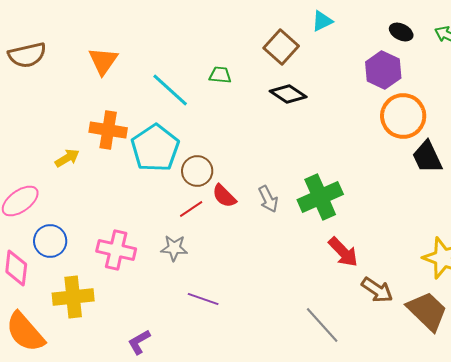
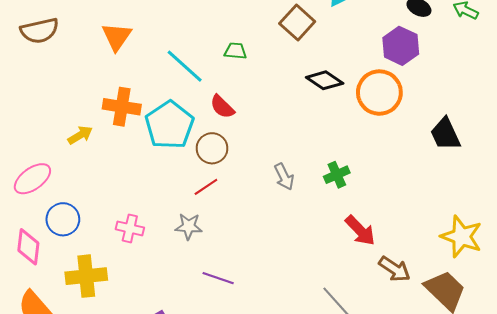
black diamond: (288, 94) -> (325, 80), moved
orange circle: (403, 116) -> (379, 93), moved
red semicircle: (224, 196) -> (222, 107), moved
green cross: (320, 197) -> (337, 175), size x0.6
pink cross: (116, 250) -> (130, 228), size x0.7

